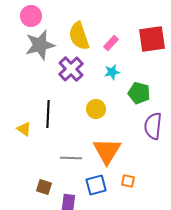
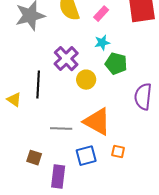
purple cross: (71, 69) -> (66, 59), moved
green pentagon: (139, 93) -> (116, 64), moved
orange triangle: (107, 151) -> (97, 122), turned -32

